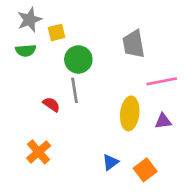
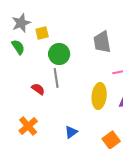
green semicircle: (26, 50) -> (18, 47), turned -119
blue triangle: (110, 162) -> (71, 132), moved

